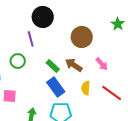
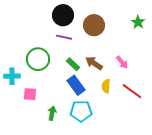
brown circle: (82, 37) -> (94, 25), moved
purple line: (31, 39) -> (64, 37), moved, turned -63
green circle: (18, 61) -> (38, 59), size x1.5

